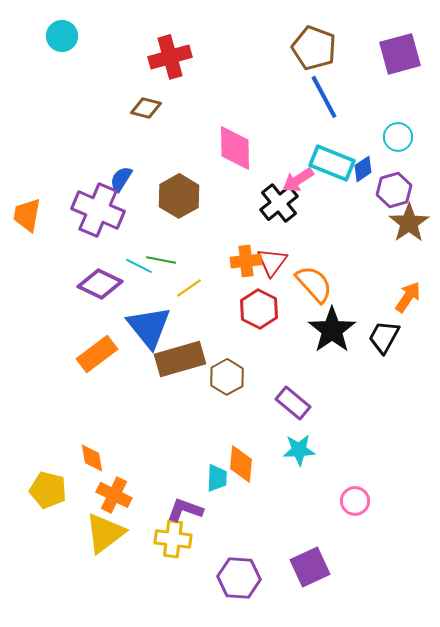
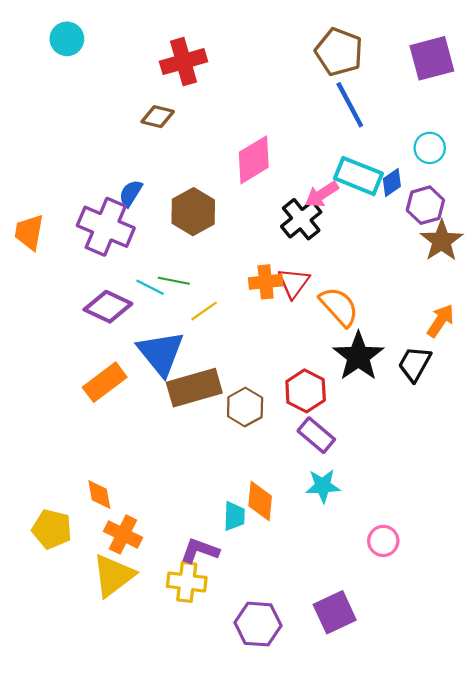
pink diamond: (235, 148) -> (254, 160), turned 60
red hexagon: (259, 309) -> (306, 391), moved

